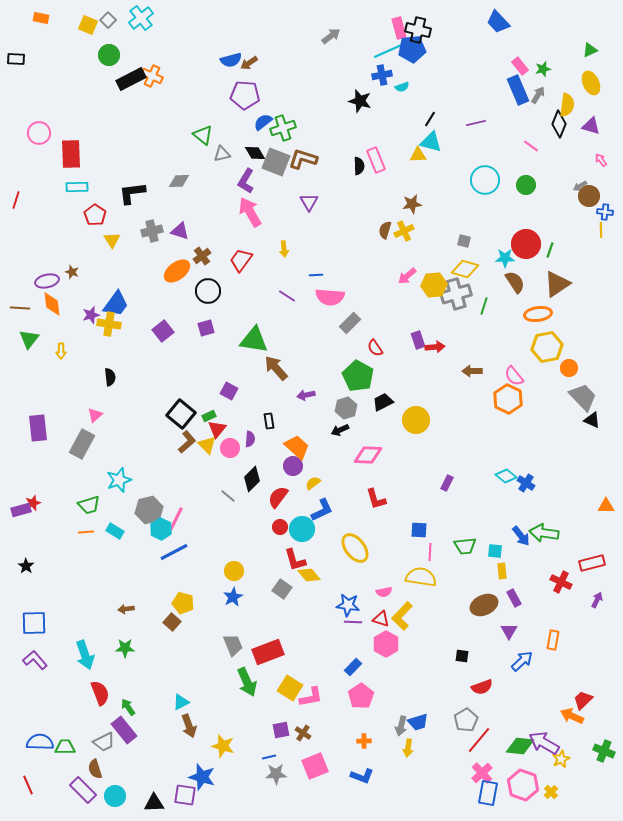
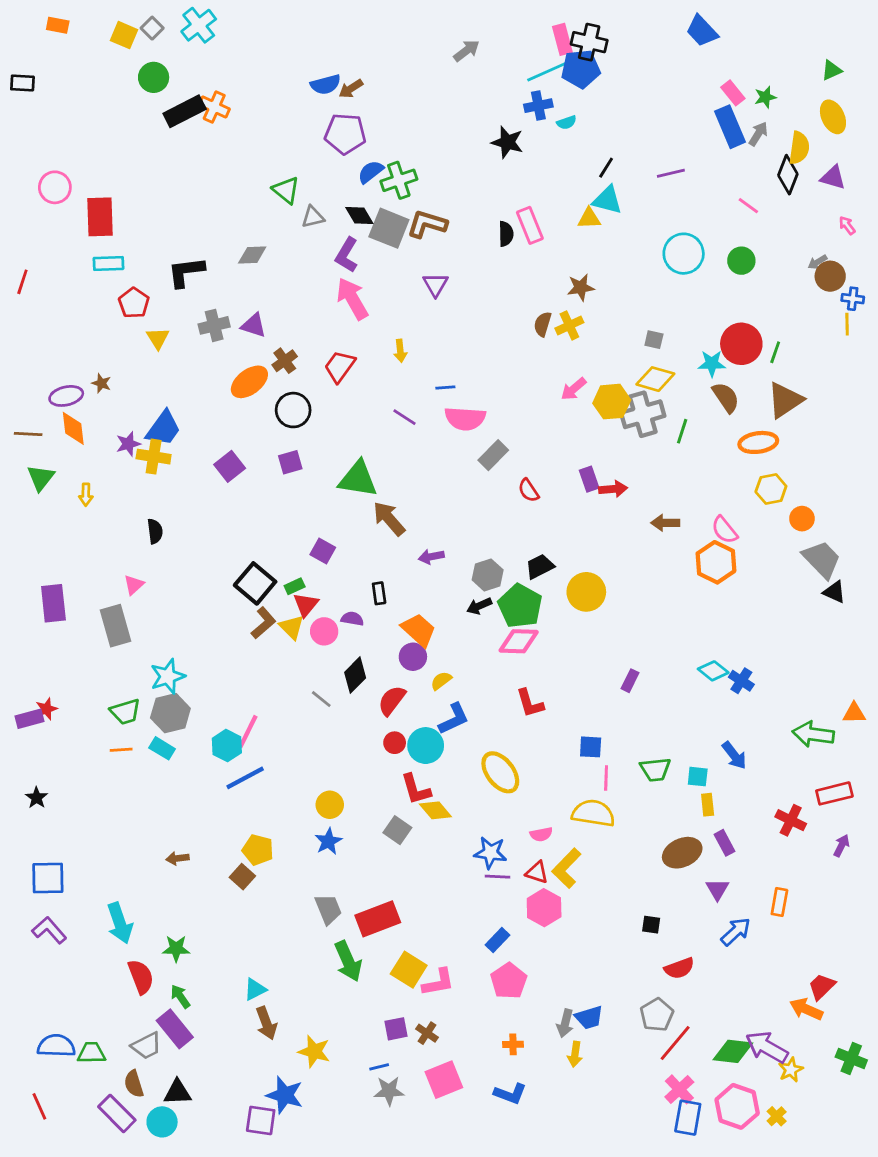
yellow hexagon: (547, 347) -> (771, 489), size x0.7
green pentagon: (358, 376) -> (520, 606), moved
purple semicircle: (250, 439) -> (352, 619), turned -84
gray rectangle: (82, 444) -> (115, 626), turned -44
gray hexagon: (149, 510) -> (170, 713), moved
green arrow: (544, 533) -> (813, 734), moved
green star: (125, 648) -> (176, 949), moved
black triangle: (154, 803) -> (178, 1092), moved

